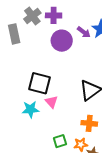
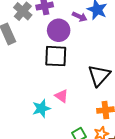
black square: (40, 83) -> (56, 56), moved

